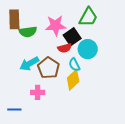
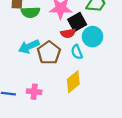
yellow diamond: (73, 80) -> (73, 82), moved
pink cross: (38, 92) -> (34, 92), moved

